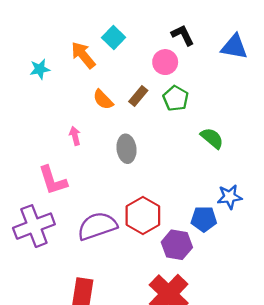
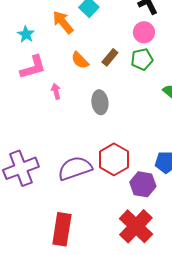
pink circle: (165, 62) -> (144, 32), moved
cyan star: (40, 69) -> (26, 34), turned -30
green pentagon: (176, 98) -> (142, 59), turned 30
pink L-shape: (53, 180) -> (33, 67), moved, turned -88

